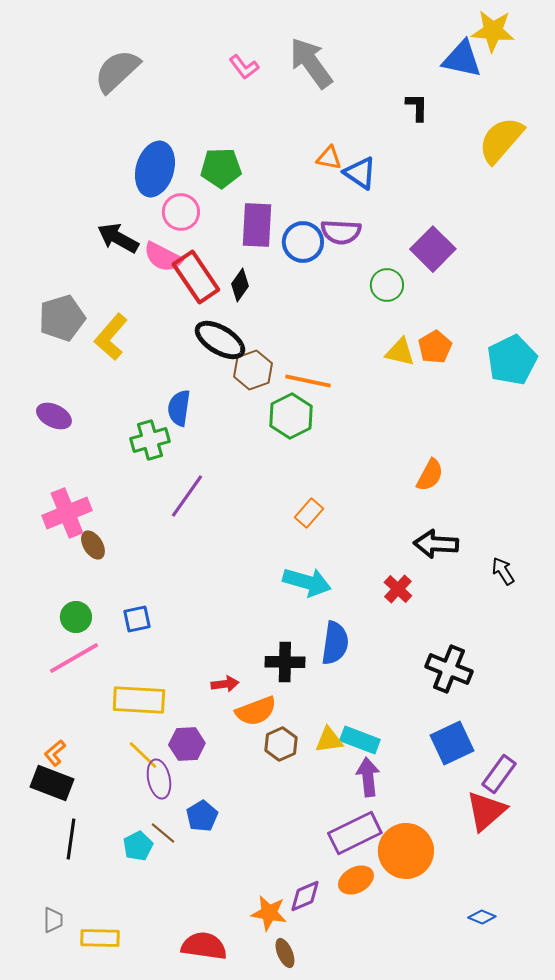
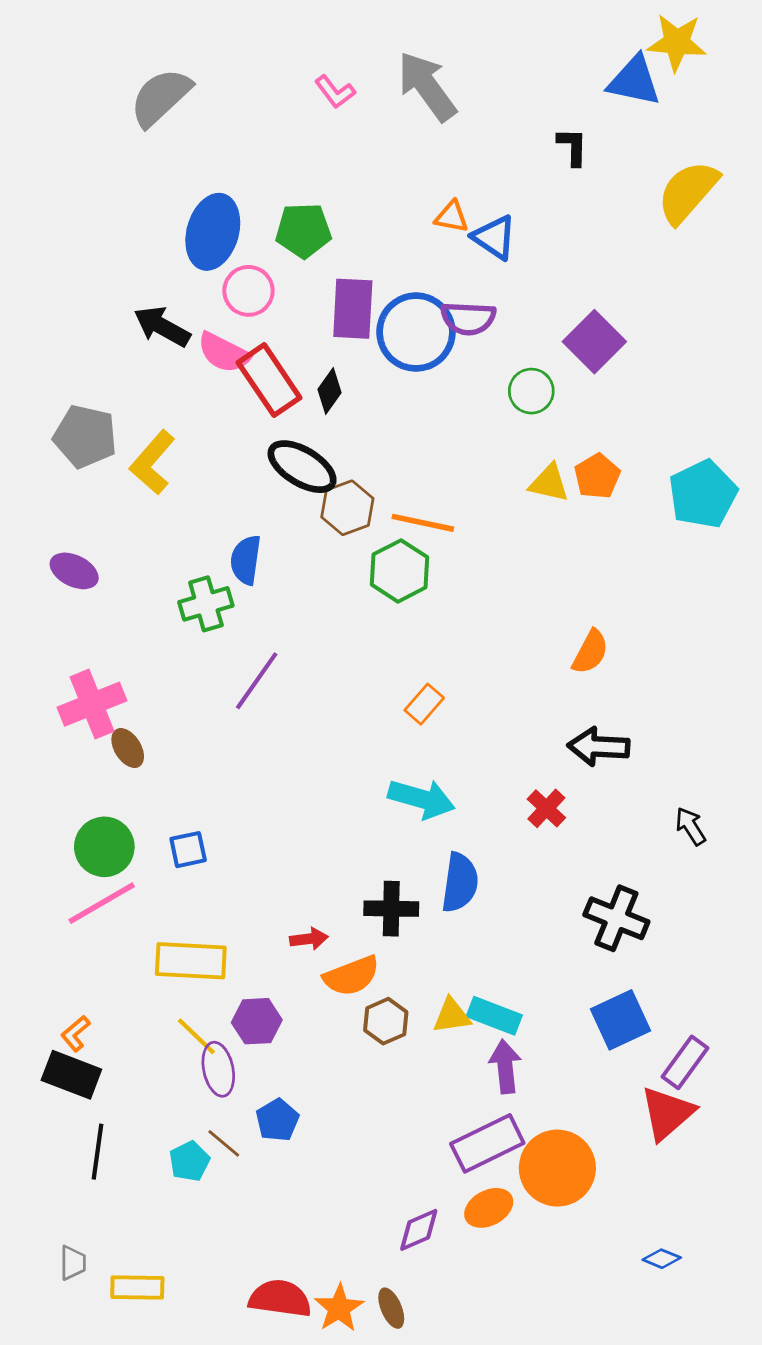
blue circle: (303, 242) -> (416, 332), size x1.4
gray pentagon: (62, 318) -> (85, 436), turned 30
black arrow: (503, 571) -> (691, 826), moved
green circle: (76, 617) -> (104, 847), size x1.4
orange star: (269, 913) -> (339, 1308), moved, turned 30

